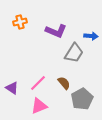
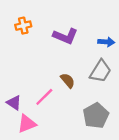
gray trapezoid: (74, 53) -> (100, 71), moved
brown semicircle: (64, 83) -> (68, 81), moved
pink triangle: (39, 106) -> (27, 124), moved

